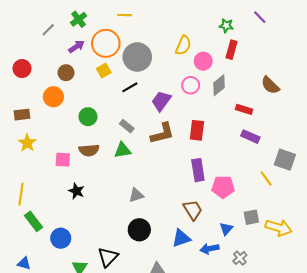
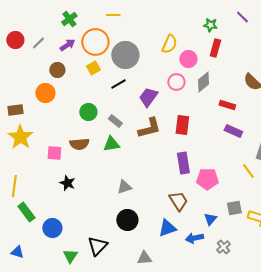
gray line: (48, 30) -> (38, 43), moved
red circle: (22, 68) -> (15, 40), moved
green circle: (88, 117) -> (88, 112), moved
yellow star: (27, 143) -> (20, 137), size x1.4

